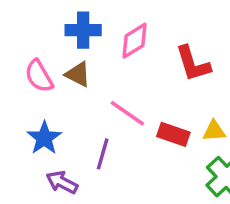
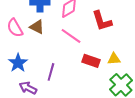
pink line: (127, 113) -> (71, 36), moved

